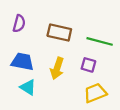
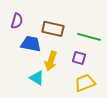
blue trapezoid: (22, 62) -> (31, 44), moved
cyan triangle: (28, 87) -> (37, 78), moved

